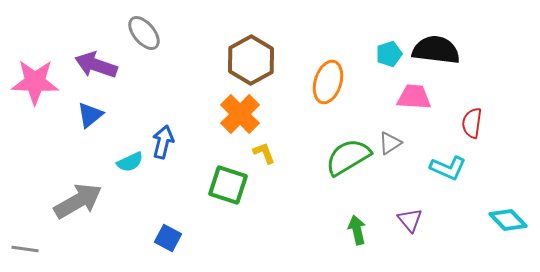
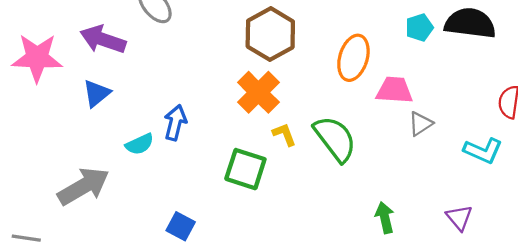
pink trapezoid: (414, 97) -> (394, 90), moved
green semicircle: (348, 157) -> (335, 139), moved, turned 84
purple triangle: (410, 220) -> (459, 218), moved

